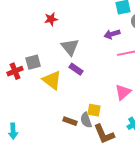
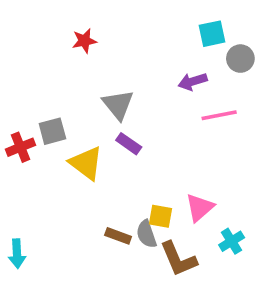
red star: (51, 19) -> (84, 41), moved
pink triangle: (123, 92) -> (200, 207), moved

